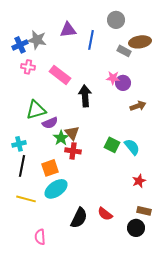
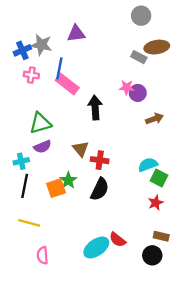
gray circle: (116, 20) -> (141, 16), moved
blue line: (91, 40) -> (59, 68), moved
purple semicircle: (50, 123) -> (43, 147), moved
green star: (61, 138) -> (68, 180), moved
green square: (112, 145) -> (159, 178), moved
cyan semicircle: (132, 147) -> (148, 165), turned -72
red cross: (73, 151) -> (100, 160), moved
cyan ellipse: (56, 189) -> (96, 247), moved
black semicircle: (79, 218) -> (100, 189), moved
pink semicircle: (40, 237) -> (43, 255), moved

